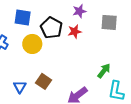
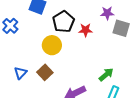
purple star: (79, 11) -> (107, 13), moved
yellow circle: (32, 44) -> (52, 45), moved

